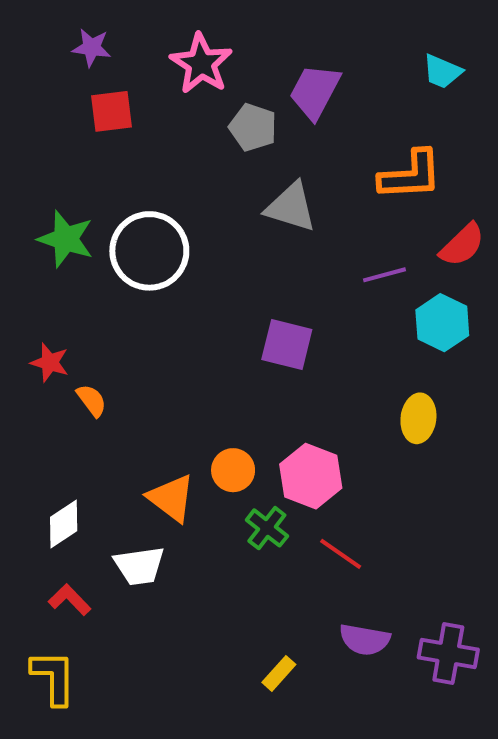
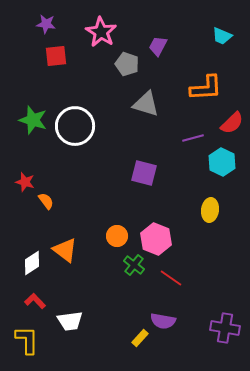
purple trapezoid: (315, 91) -> (158, 46), size x0.7
orange triangle: (171, 498) -> (65, 250), moved
white trapezoid: (139, 566) -> (70, 321), moved
purple semicircle: (365, 640) -> (163, 321), moved

